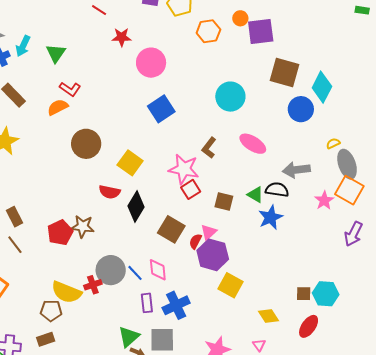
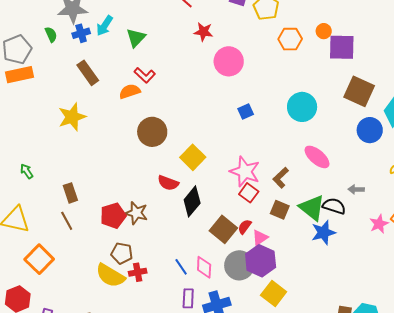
blue square: (161, 109) -> (246, 111), moved, size x0.6
brown L-shape: (209, 148) -> (281, 178), moved
gray arrow: (296, 170) -> (356, 189), size x0.6
red square: (191, 189) -> (249, 193), turned -30
green triangle: (255, 195) -> (312, 208), size x1.6
red semicircle: (195, 241) -> (245, 227), moved
gray circle: (111, 270) -> (239, 265), moved
brown pentagon: (51, 311) -> (122, 253), moved

